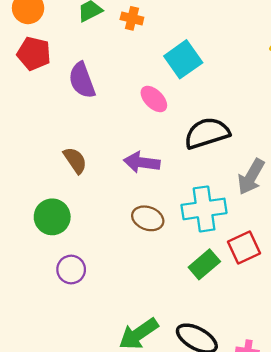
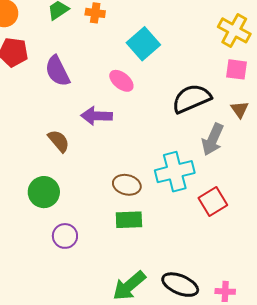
black semicircle: (207, 133) -> (192, 99), moved
purple arrow: (142, 162) -> (97, 116), moved
green rectangle: (204, 264) -> (129, 220), moved, turned 44

